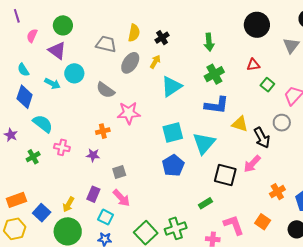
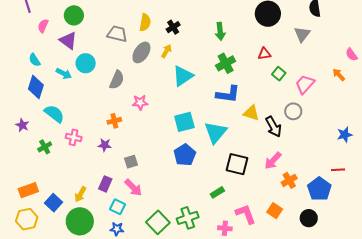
gray semicircle: (105, 90) -> (117, 80), turned -102
pink star: (129, 113) -> (140, 102), size x0.7
pink arrow: (252, 164) -> (273, 161), moved

